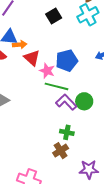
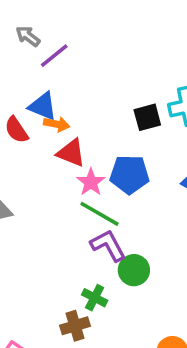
black square: (54, 16) -> (147, 117), moved
red triangle: (32, 58) -> (71, 153), turned -36
green circle: (84, 101) -> (134, 270), moved

